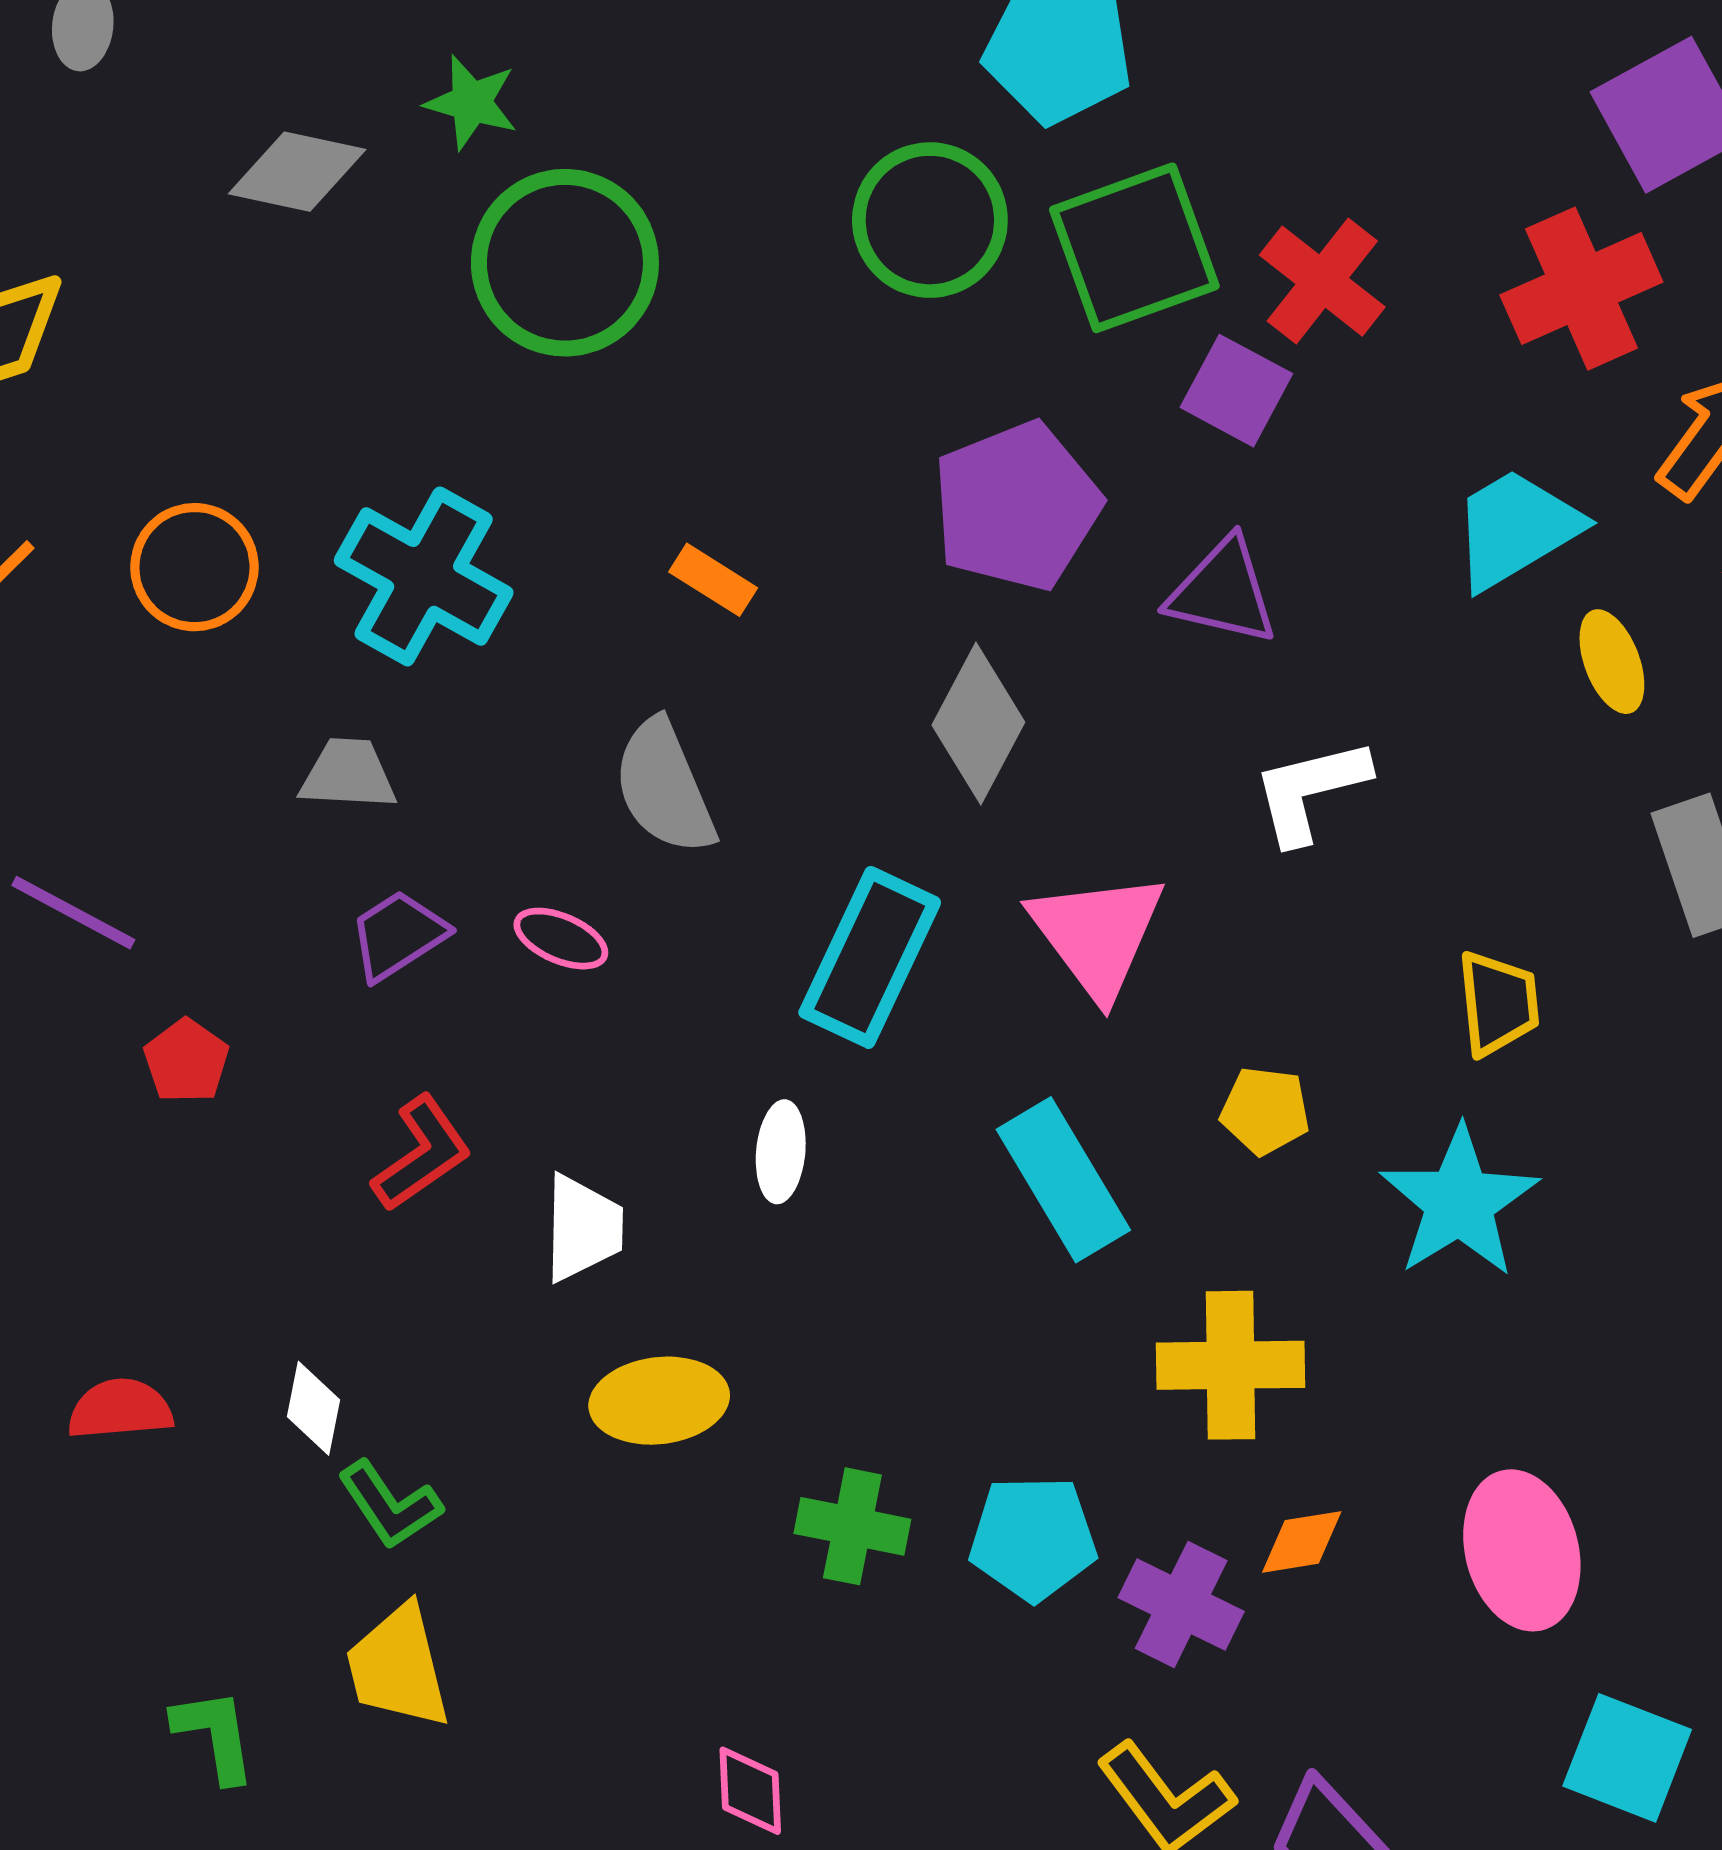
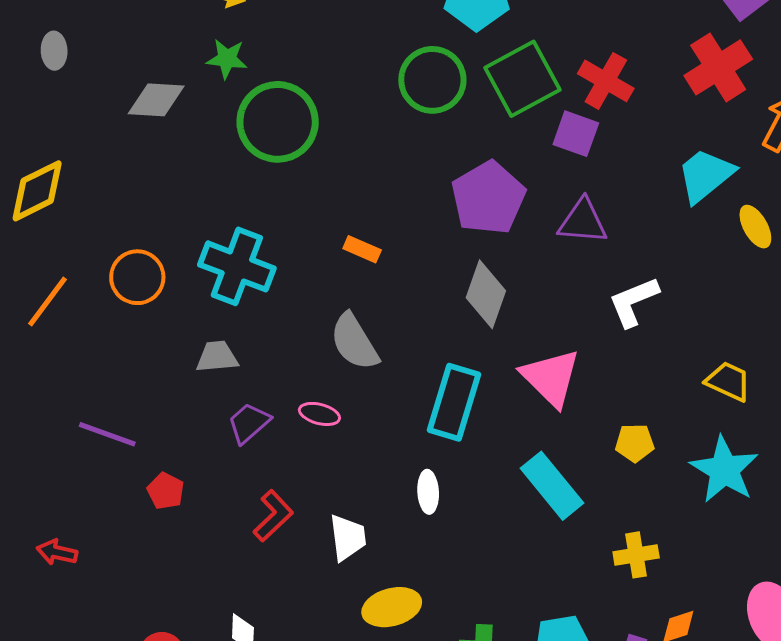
yellow trapezoid: (1498, 1003) -> (728, 381), turned -51
yellow cross: (1230, 1365) -> (636, 555), size x0.7

